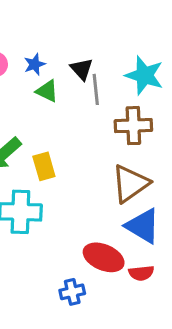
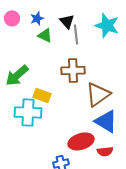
brown cross: (133, 126) -> (73, 70), moved
yellow rectangle: (44, 166) -> (42, 95), moved, turned -54
red ellipse: (104, 257) -> (81, 141), turned -40

